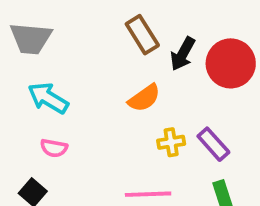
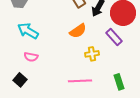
purple rectangle: (213, 144) -> (114, 37), moved

